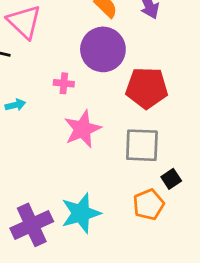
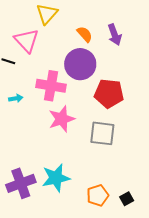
pink cross: (64, 83) -> (51, 86), size x2.0
black square: (171, 179) -> (127, 199), moved
orange pentagon: (149, 205) -> (98, 195), moved

